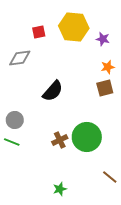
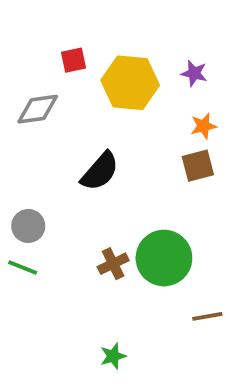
yellow hexagon: (74, 27) -> (130, 83), moved
brown line: (110, 177) -> (207, 316), moved, turned -49

